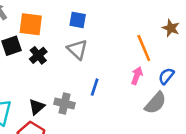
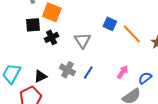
blue square: (78, 20) -> (110, 24), moved
orange line: (144, 48) -> (132, 34), moved, turned -35
gray cross: (65, 104) -> (67, 70), moved

